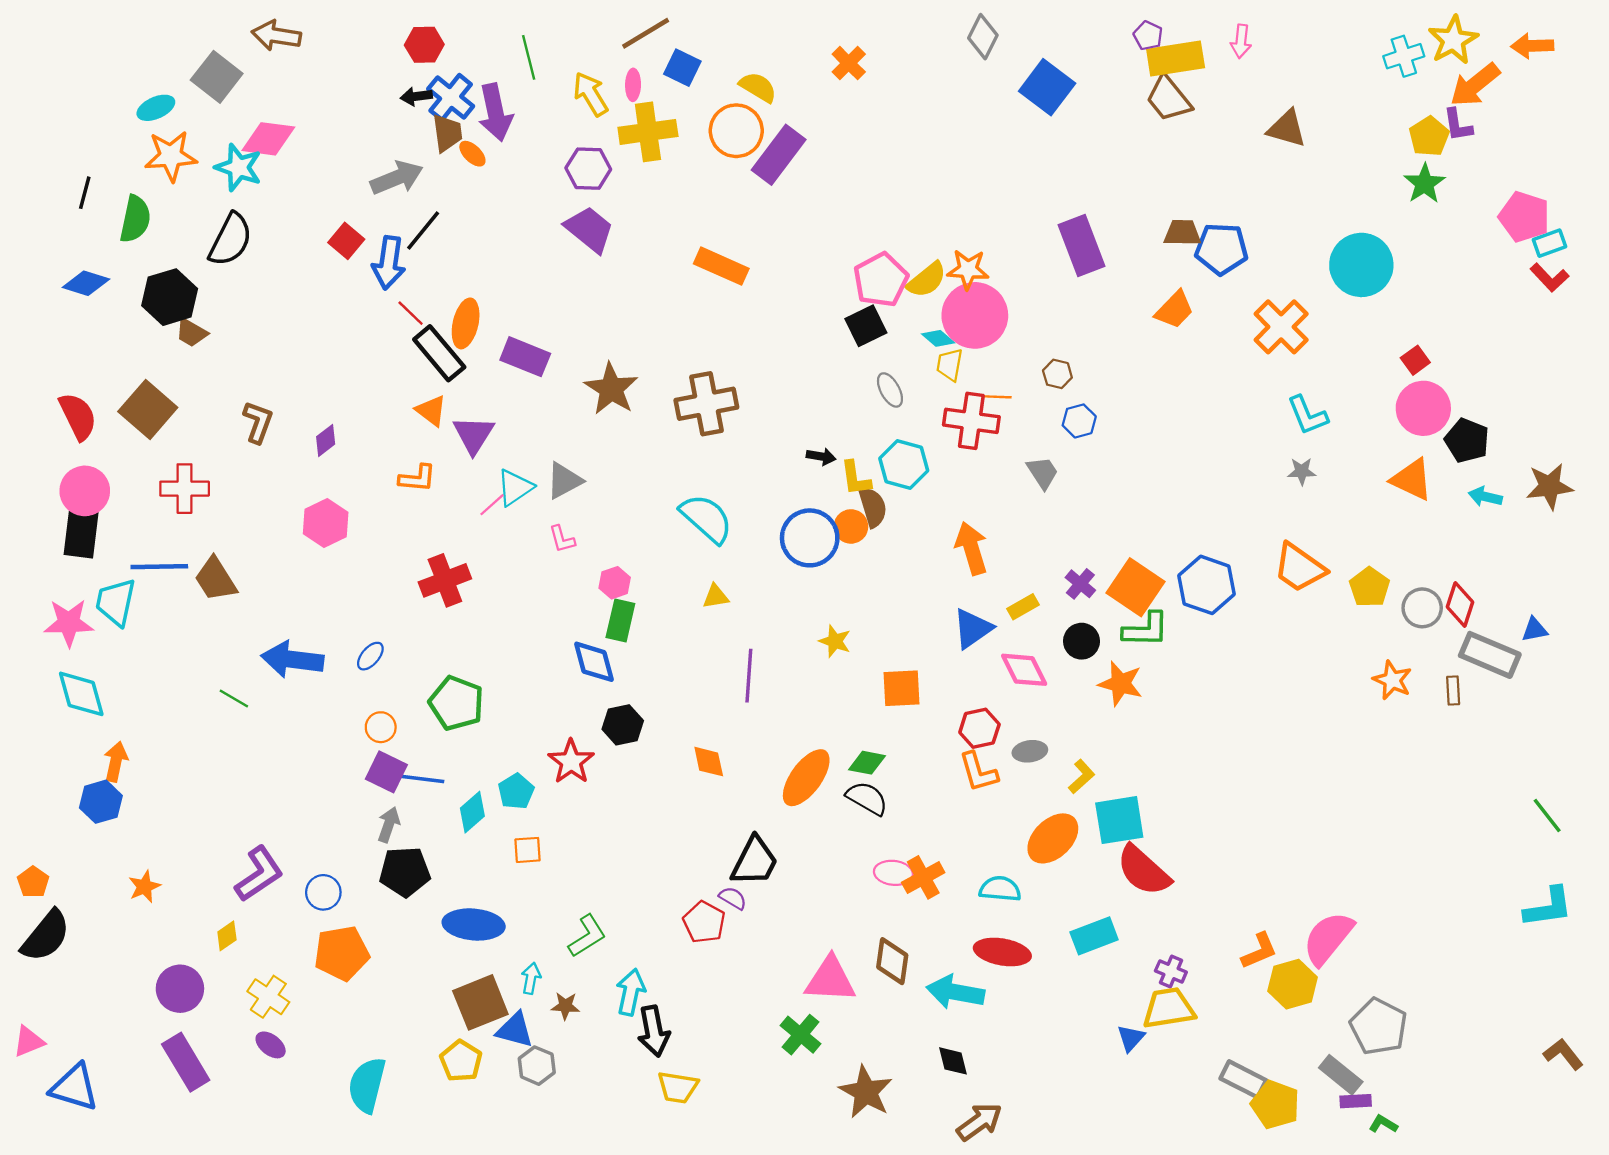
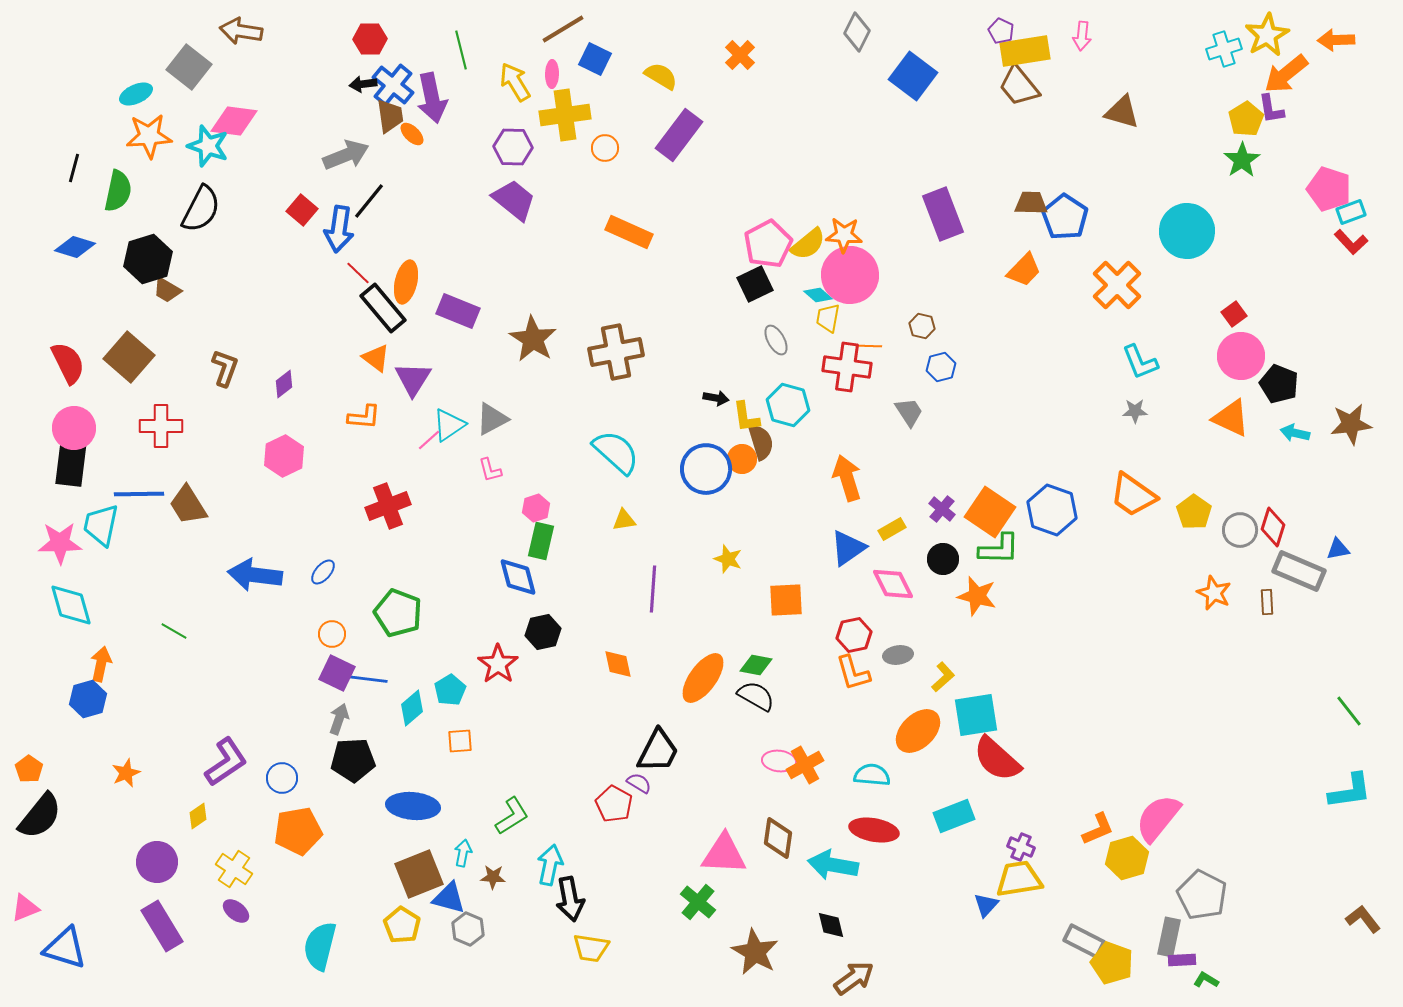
orange circle: (736, 131) -> (605, 148), moved, size x0.6
blue pentagon: (1221, 249) -> (1065, 217), turned 30
green line: (234, 699) -> (174, 631), moved
gray rectangle: (1341, 1075) -> (1169, 937), turned 63

